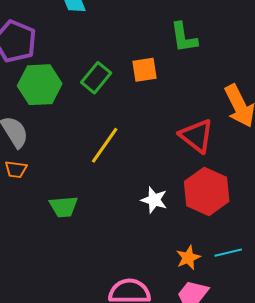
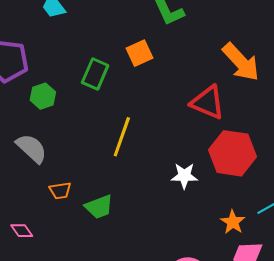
green hexagon: (40, 85) -> (43, 96), size x0.6
orange trapezoid: (16, 169) -> (60, 190), moved

